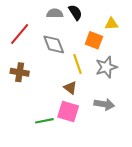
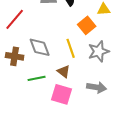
orange square: (94, 40) -> (87, 25), turned 30
gray diamond: (54, 44) -> (40, 47), moved
green line: (44, 121) -> (37, 78), moved

